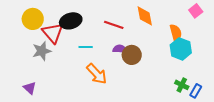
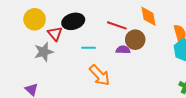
red triangle: (53, 33) -> (55, 34), size x0.7
brown circle: (132, 55) -> (135, 40), moved

